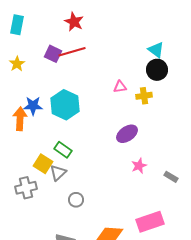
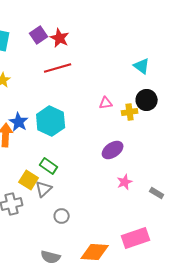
purple square: (53, 54) -> (39, 35), moved, turned 30
black circle: (157, 70) -> (147, 100), moved
blue star: (33, 106) -> (19, 122), turned 30

